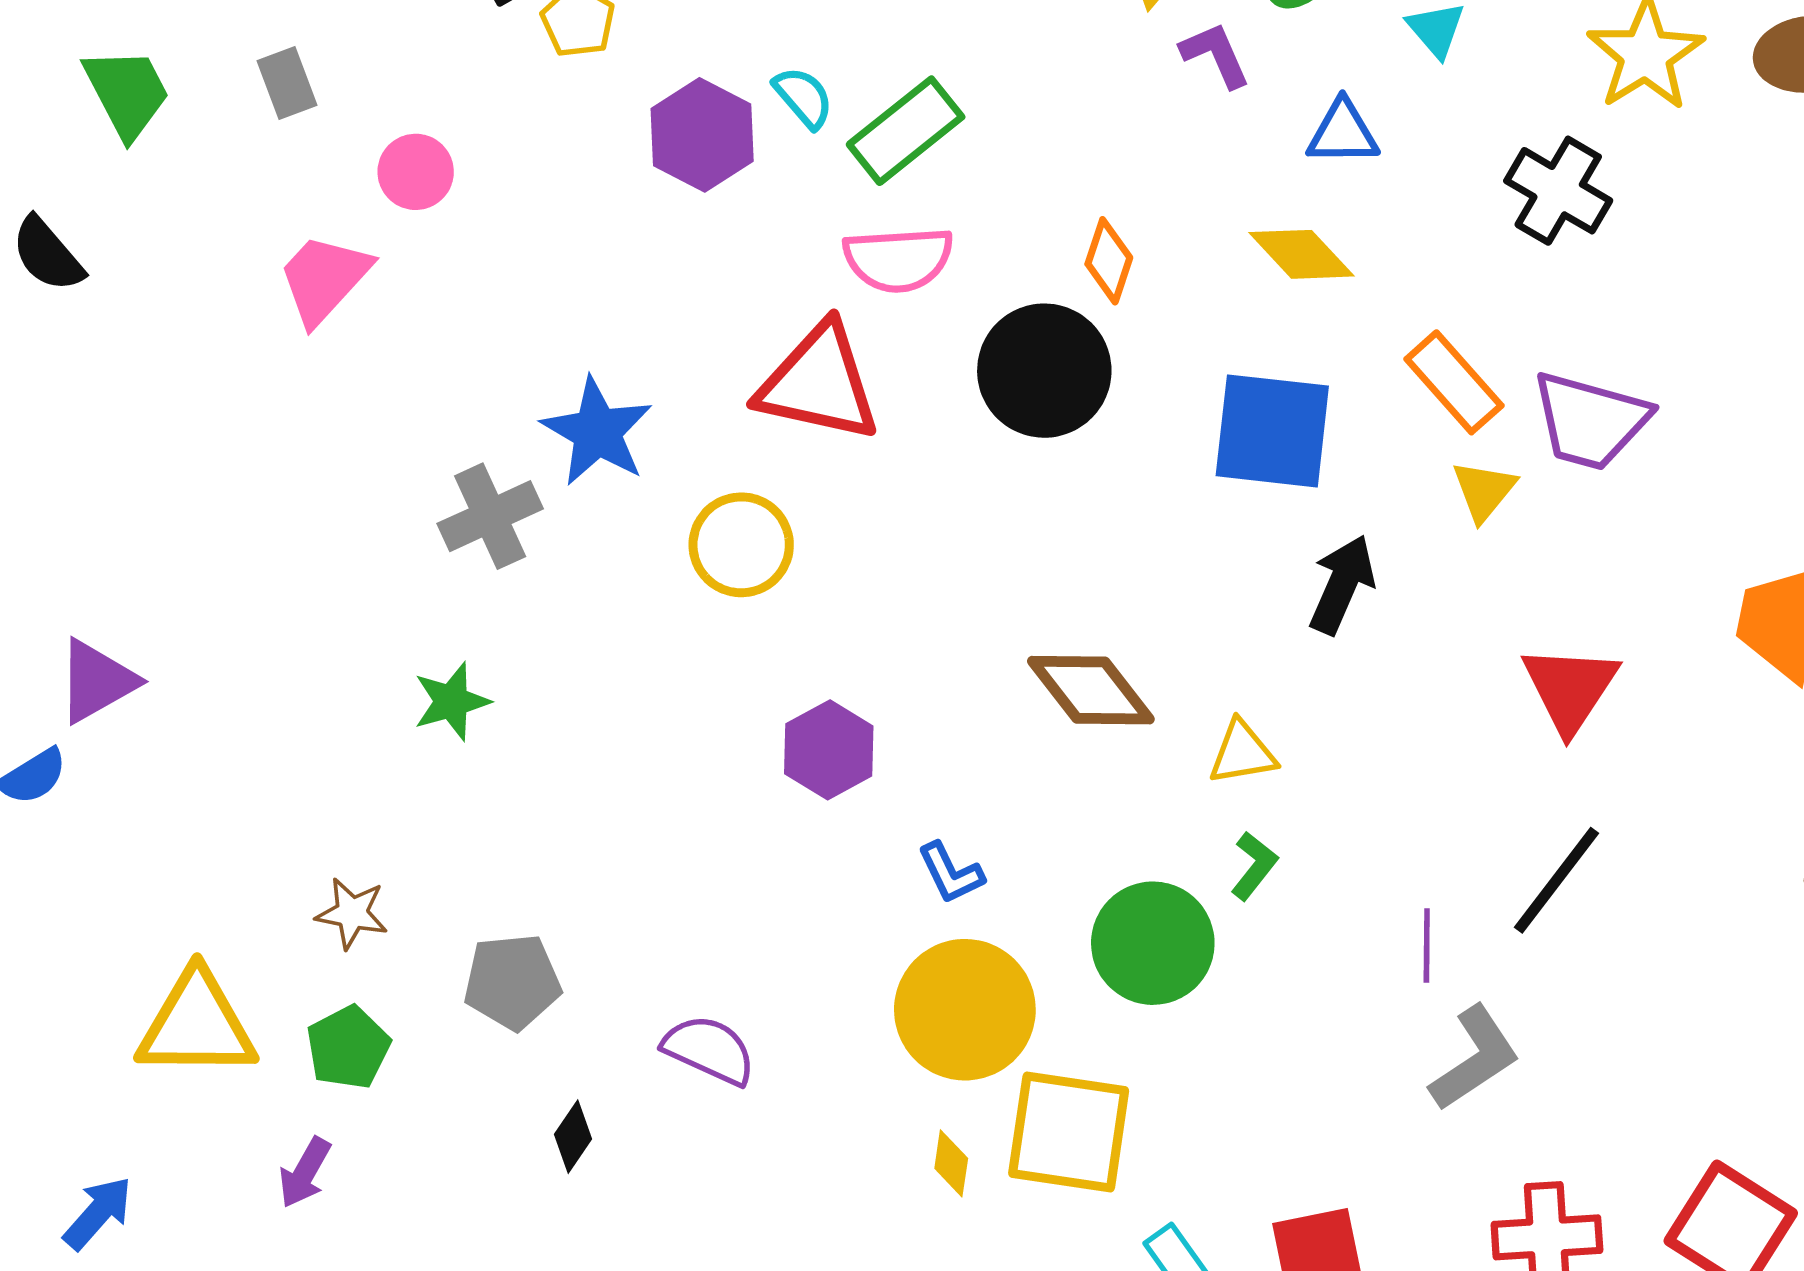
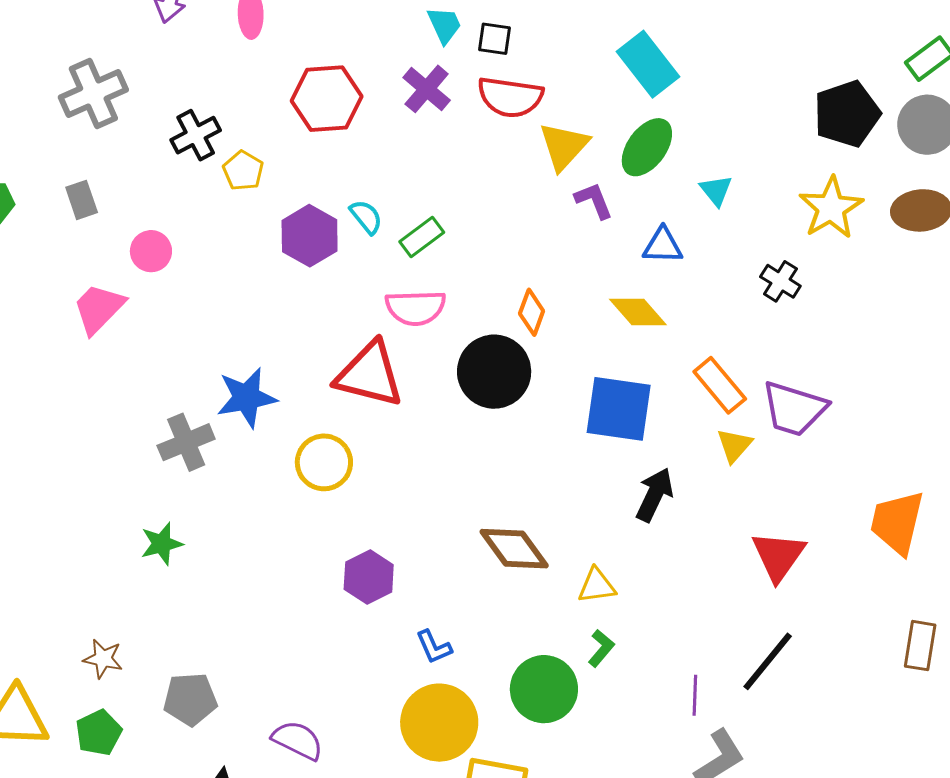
green rectangle: (906, 131) -> (422, 237), size x0.7
black cross: (1558, 191) -> (780, 281), size x0.7
blue star: (597, 432) -> (247, 398), turned 30

